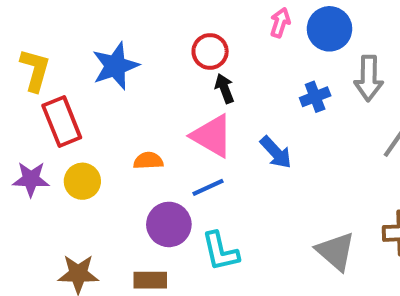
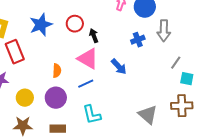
red circle: (210, 51) -> (75, 24), moved
orange semicircle: (148, 161) -> (57, 71), turned 96
yellow circle: (82, 181) -> (25, 98), moved
purple circle: (169, 224) -> (56, 98), moved

